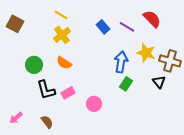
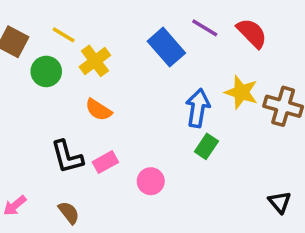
yellow line: (61, 15) -> (64, 35), moved
blue rectangle: (103, 27) -> (166, 47), size x1.5
purple line: (127, 27) -> (205, 28), moved
green circle: (34, 65) -> (46, 71), moved
black triangle: (159, 82) -> (280, 202), moved

